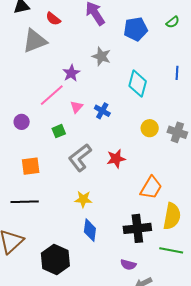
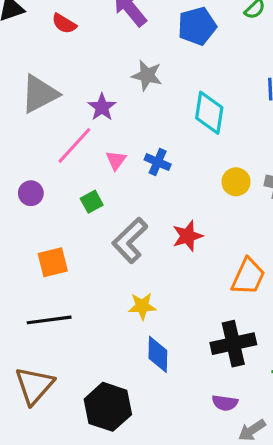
gray triangle: (35, 41) -> (40, 94), moved

